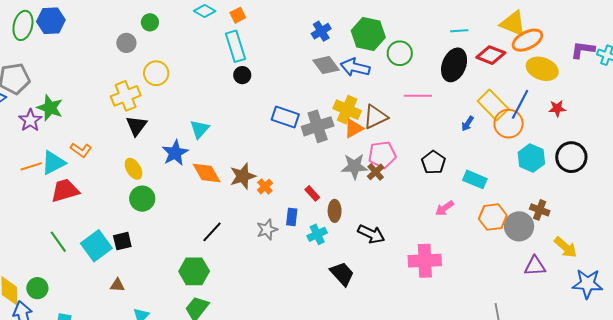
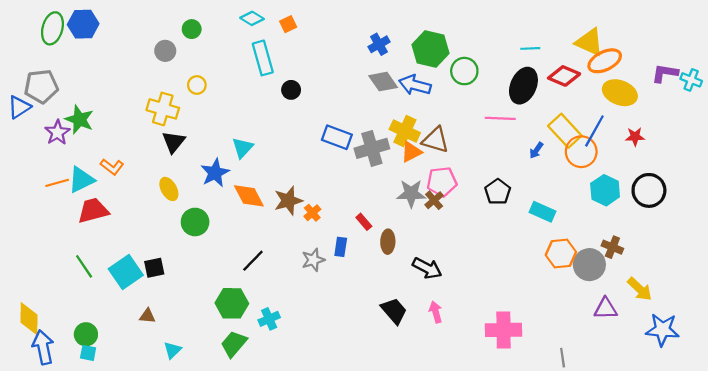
cyan rectangle: (236, 46) -> (263, 58), moved
yellow circle: (156, 73) -> (197, 85), size x0.7
yellow cross: (126, 96) -> (163, 109), turned 36
pink line: (418, 96) -> (500, 118), moved
brown triangle: (375, 117) -> (435, 140), turned 40
green circle: (142, 199) -> (195, 222), moved
pink arrow: (445, 208) -> (436, 312), moved, turned 108
cyan cross: (317, 234) -> (269, 319), moved
pink cross: (425, 261) -> (504, 330), moved
green circle: (37, 288) -> (86, 334), moved

